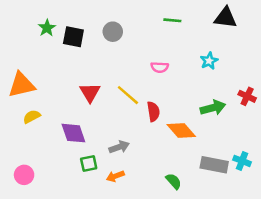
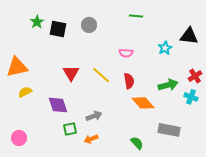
black triangle: (226, 18) -> (189, 36), moved
red cross: (247, 96) -> (195, 76), turned 32
red semicircle: (153, 112) -> (129, 81), moved
cyan cross: (242, 161) -> (191, 97), moved

